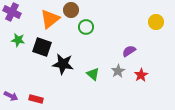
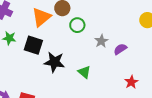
gray star: (118, 71) -> (101, 41), moved
red star: (141, 75) -> (131, 82), moved

